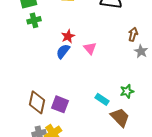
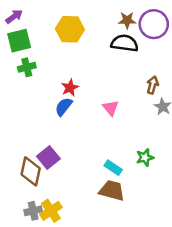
pink triangle: (90, 48) -> (111, 108), moved
purple square: (60, 104) -> (48, 157), moved, turned 30
brown trapezoid: (120, 117) -> (112, 190), moved, turned -30

